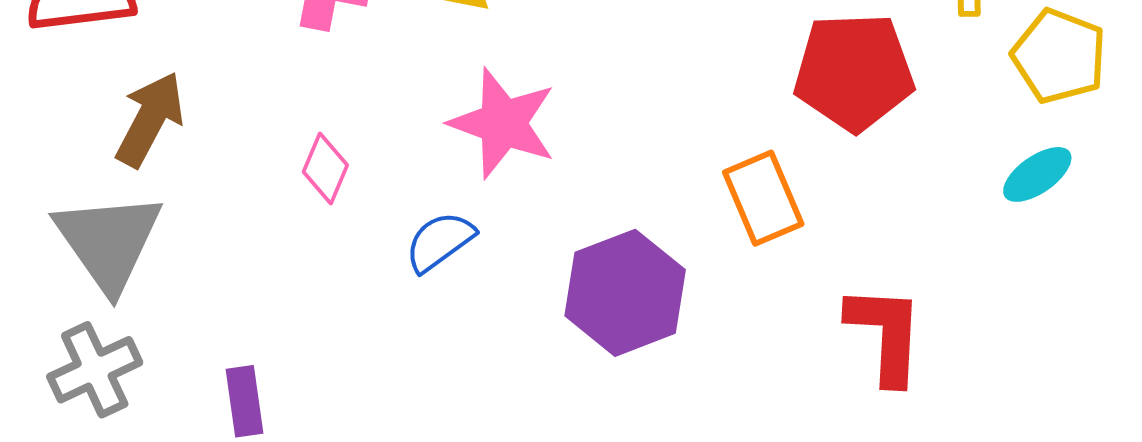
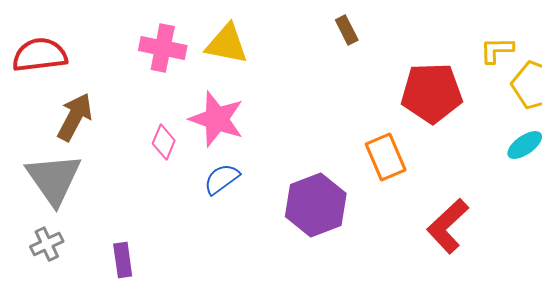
pink star: (503, 123) -> (217, 119), moved
red L-shape: (885, 334) -> (448, 226), turned -136
gray cross: (95, 370) -> (47, 244), size x0.7

